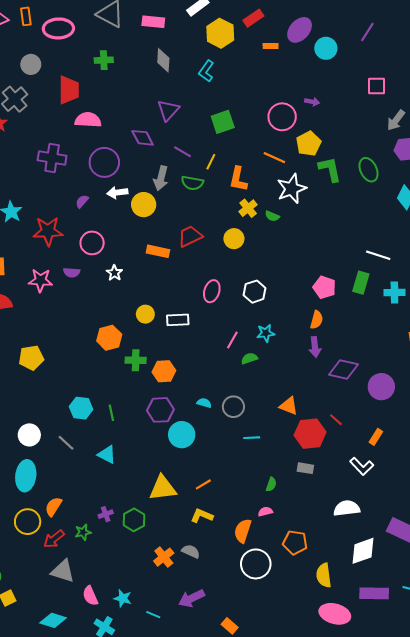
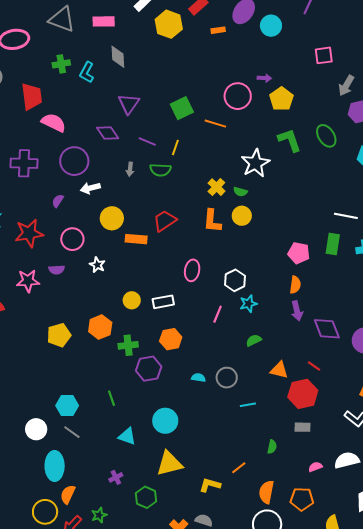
cyan L-shape: (206, 71) -> (87, 72), moved
pink semicircle: (88, 120) -> (54, 123), turned 30
yellow pentagon: (309, 144) -> (282, 99), moved
orange line: (274, 158) -> (215, 124), moved
gray arrow: (161, 178) -> (130, 169), size x0.6
orange L-shape: (238, 179) -> (212, 221), moved
yellow circle: (144, 205) -> (112, 218), moved
yellow circle: (234, 239) -> (242, 216), moved
white hexagon: (255, 292) -> (235, 280), moved
yellow pentagon: (31, 358) -> (59, 335), moved
green semicircle: (249, 358) -> (254, 340), moved
purple diamond: (343, 369) -> (327, 329), turned 64
orange hexagon: (164, 371) -> (171, 339), moved
cyan hexagon: (81, 408) -> (67, 406), moved
purple hexagon: (160, 410) -> (149, 369), moved
red line: (336, 420) -> (314, 366), moved
cyan circle: (182, 435) -> (165, 421), moved
cyan triangle: (107, 455) -> (127, 436), moved
cyan ellipse: (26, 476) -> (55, 466), moved
orange line: (203, 484) -> (239, 468), moved
pink semicircle: (265, 512) -> (315, 467), moved
purple cross: (106, 514) -> (116, 477), moved
orange semicircle: (243, 531) -> (266, 492), moved

